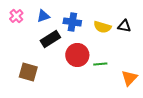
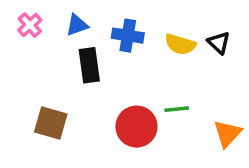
black triangle: (124, 26) -> (219, 43), turned 32
black rectangle: (50, 39) -> (89, 65), turned -66
red circle: (77, 55) -> (136, 127), moved

